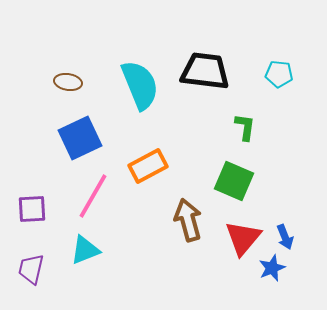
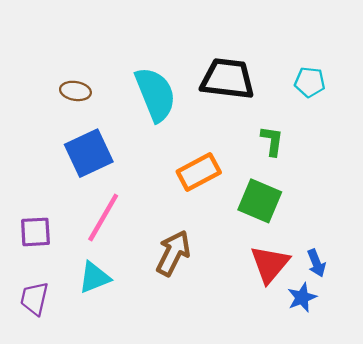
orange rectangle: (148, 166) -> (199, 172), moved
brown arrow: (188, 220) -> (173, 253), moved, turned 42

